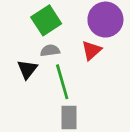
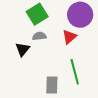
green line: (62, 82) -> (75, 72), moved

